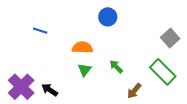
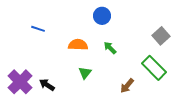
green arrow: (116, 67) -> (110, 48), moved
green triangle: (85, 70) -> (85, 73), moved

